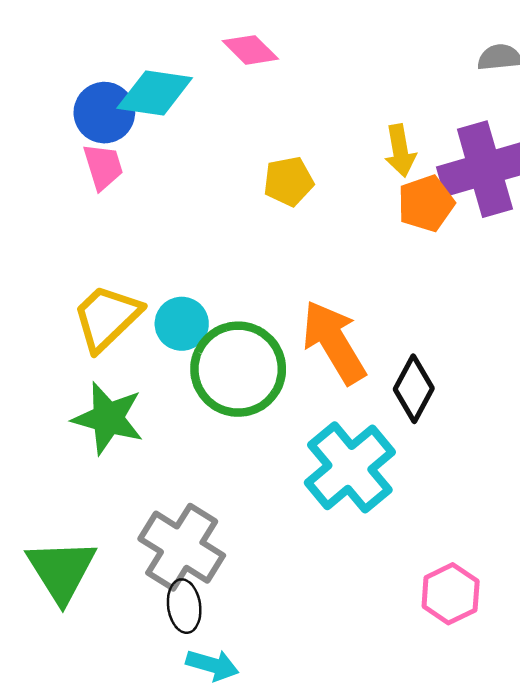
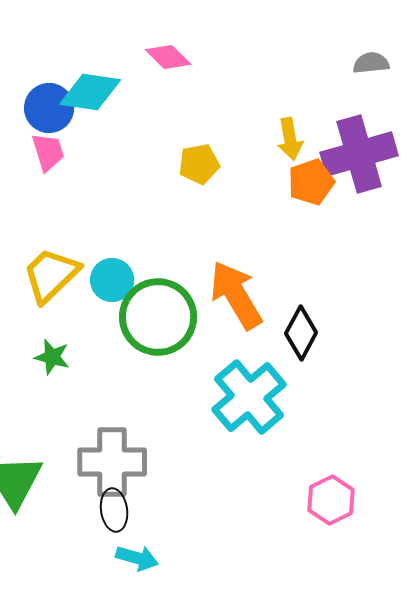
green star: (108, 418) -> (52, 357), size x0.6
gray cross: (182, 547) -> (112, 462), turned -32

